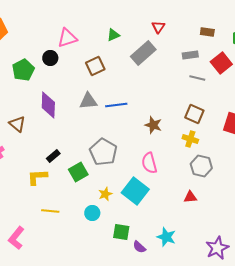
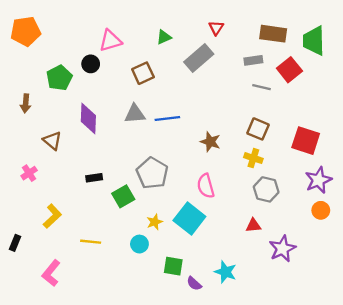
brown rectangle: (207, 32) -> (273, 34), size x1.6
black rectangle: (53, 156) -> (94, 178), turned 32
yellow L-shape: (37, 177) -> (52, 216), moved, turned 140
purple star: (217, 248) -> (282, 249), moved

